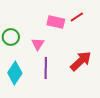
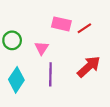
red line: (77, 17) -> (84, 28), moved

